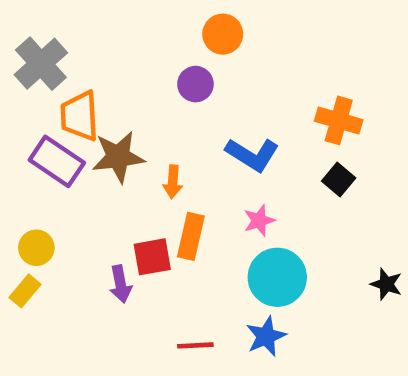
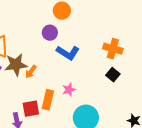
blue L-shape: (252, 155) -> (68, 53), moved
orange arrow: (173, 182) -> (31, 72), moved, turned 32
pink star: (259, 220) -> (69, 90), moved

